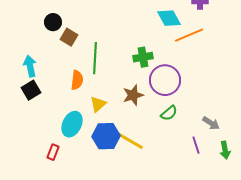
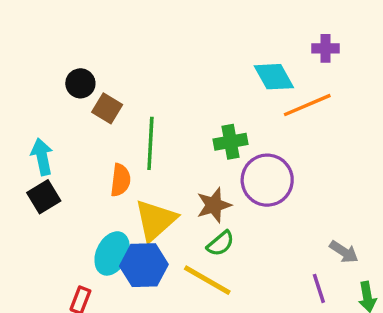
yellow triangle: (98, 104) -> (155, 220), size x1.6
green semicircle: (169, 113) -> (220, 243), moved
blue hexagon: (106, 136) -> (144, 265), moved

